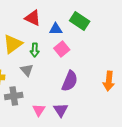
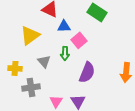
blue triangle: (56, 29) -> (64, 26), moved
green arrow: (35, 50) -> (65, 53), moved

